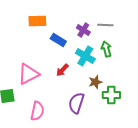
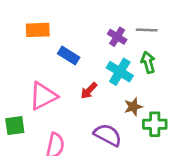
orange rectangle: (37, 21) -> (38, 30), moved
blue rectangle: (58, 40) -> (69, 56), moved
purple semicircle: (76, 103) -> (108, 135), turned 100

